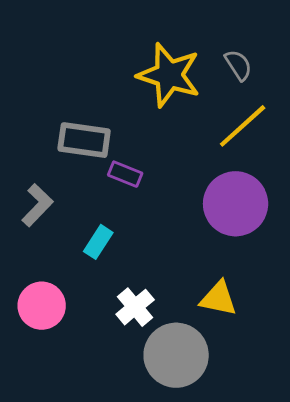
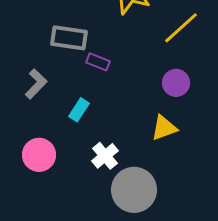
purple circle: (236, 204) -> (176, 83), size x0.6
yellow triangle: (219, 299) -> (164, 128), moved, turned -32

